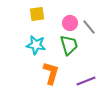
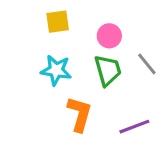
gray line: (89, 27) -> (147, 64), moved

